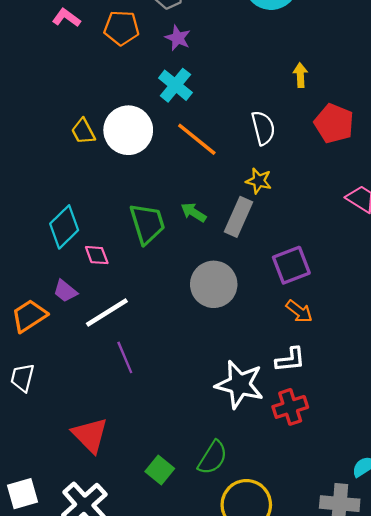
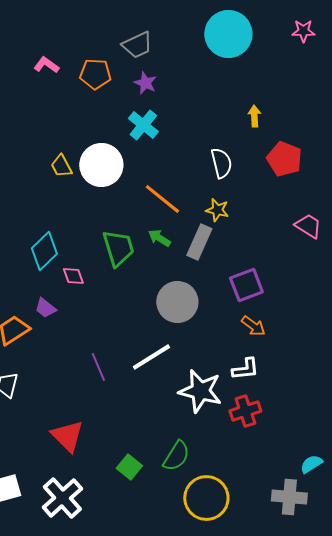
orange line: (197, 139) -> (162, 199), moved
white line: (107, 312) -> (151, 357), moved

